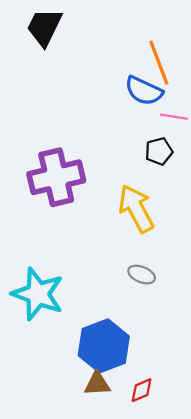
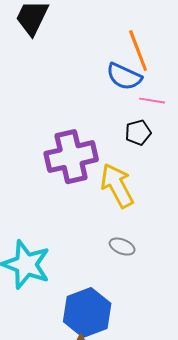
purple cross: (56, 177) -> (71, 157), moved

